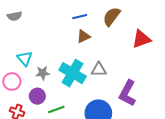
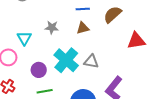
gray star: (43, 73) -> (52, 28), moved
purple circle: (37, 96) -> (39, 70), moved

